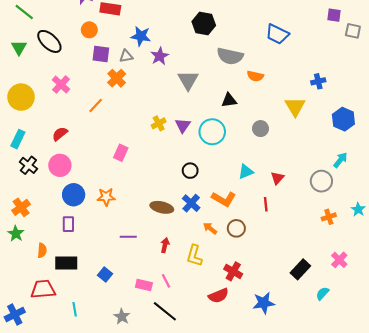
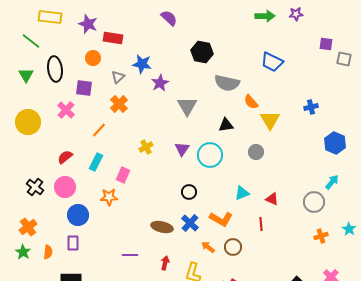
black ellipse: (49, 41) -> (55, 69), turned 40
purple square: (101, 54) -> (84, 88), moved
gray triangle: (126, 56) -> (118, 77), moved, turned -32
orange semicircle: (255, 76) -> (251, 102), turned 35
yellow triangle: (295, 107) -> (270, 120), moved
yellow cross: (159, 123) -> (146, 147), moved
cyan rectangle: (18, 139) -> (96, 162), moved
red triangle: (277, 178) -> (272, 199), turned -48
orange star: (106, 197) -> (109, 197), moved
orange semicircle: (42, 250) -> (48, 252), moved

